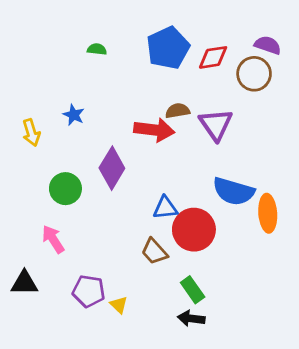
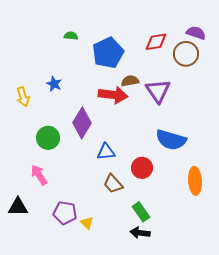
blue pentagon: (168, 48) -> (108, 53), moved
blue triangle: (165, 208) -> (106, 152), moved
orange ellipse: (268, 213) -> (195, 181), moved
red circle: (194, 230) -> (142, 168), size x0.7

